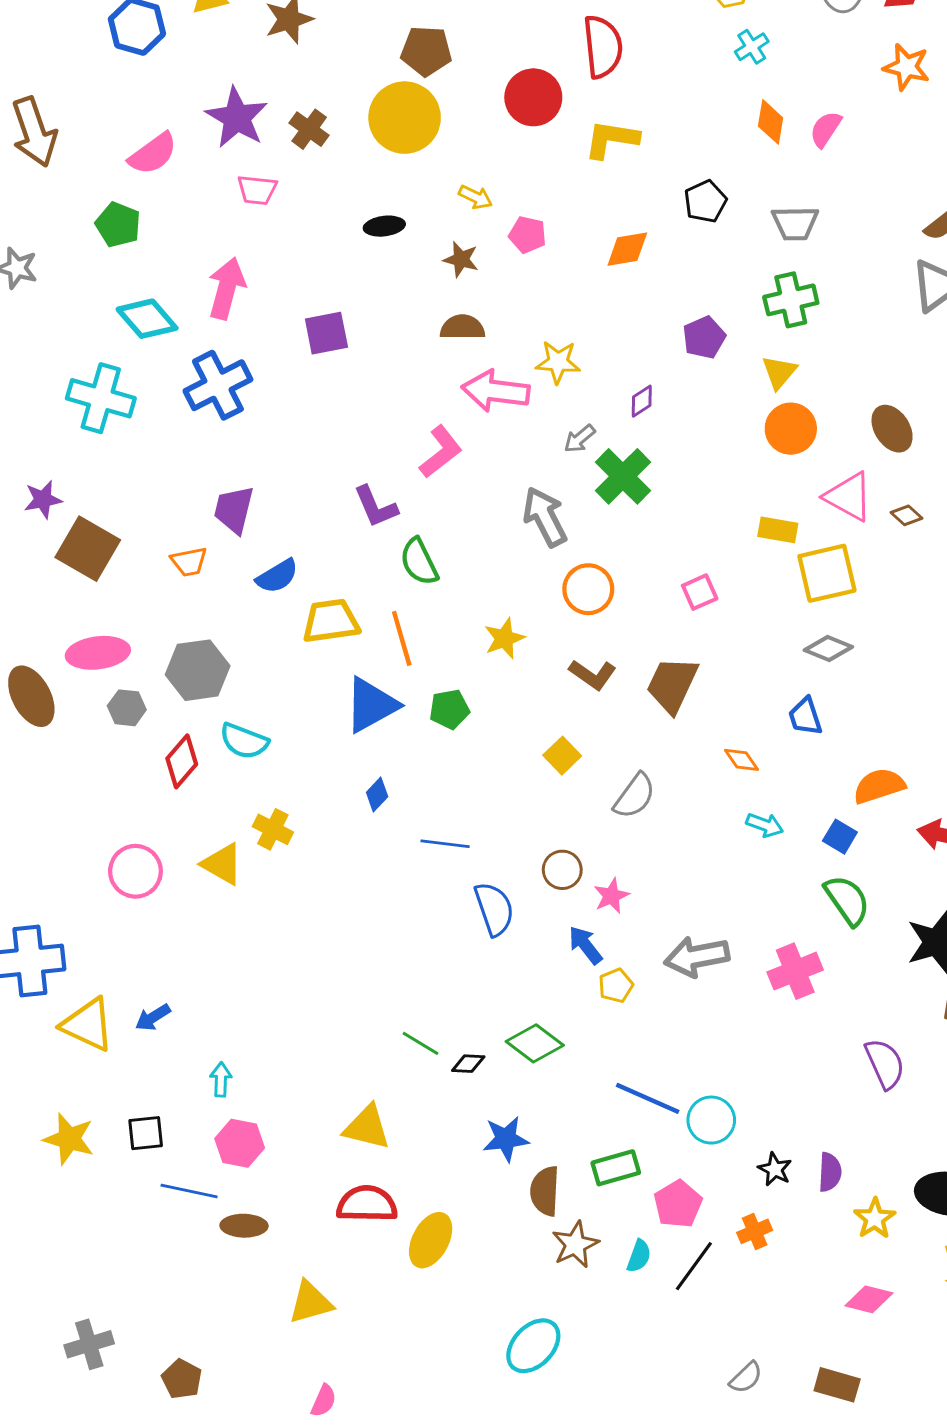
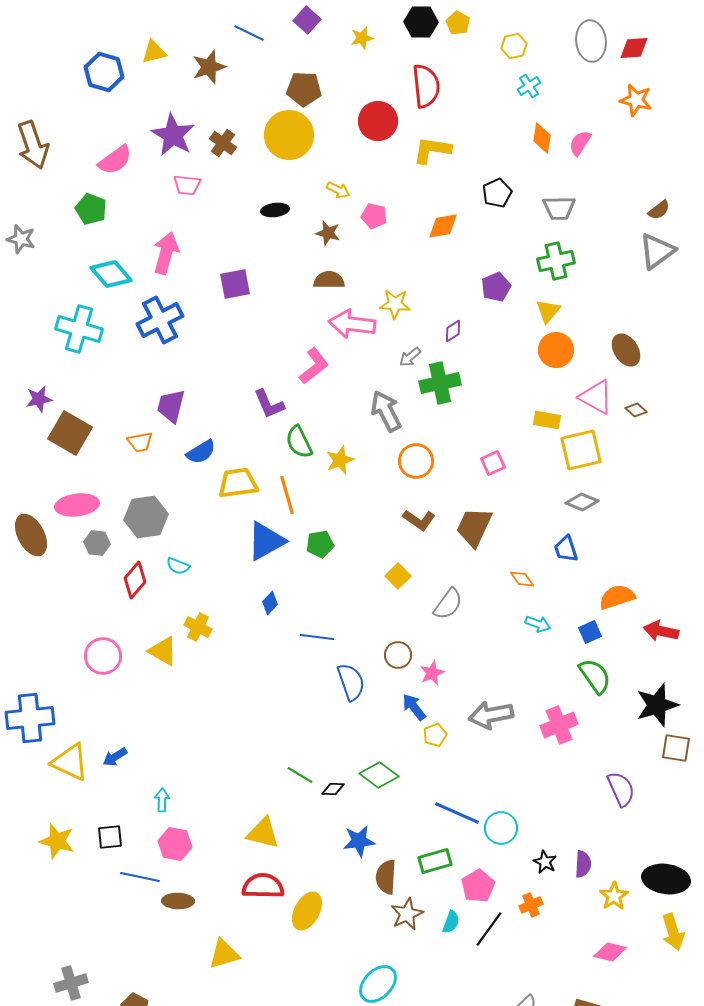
green cross: (623, 476) -> (440, 383), turned 33
yellow star: (504, 638) -> (340, 460), moved
cyan semicircle: (244, 741) -> (178, 566), size x0.7
blue square: (840, 837) -> (590, 632), turned 35

